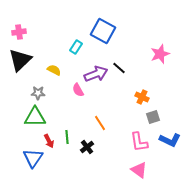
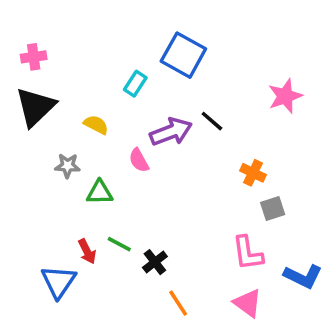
green triangle: (35, 117) -> (100, 192), moved, size x0.7
orange line: (100, 123) -> (178, 303), moved
green line: (67, 137) -> (119, 244), turned -56
blue L-shape: (170, 140) -> (303, 276), moved

